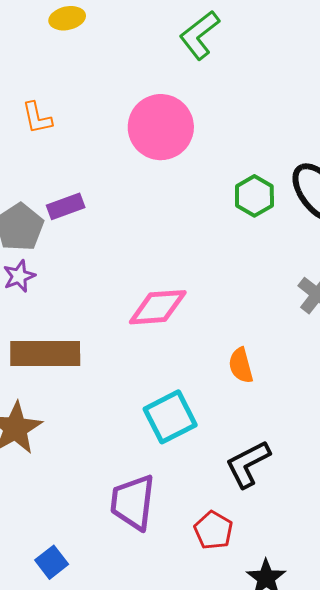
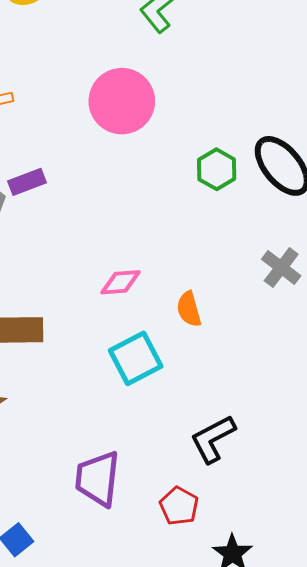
pink diamond: (158, 307) -> (121, 282), size x0.7
orange semicircle: (241, 365) -> (189, 309), moved
cyan square: (170, 417) -> (136, 358), moved

